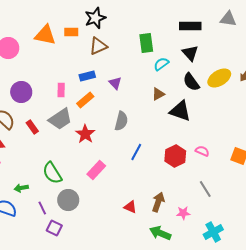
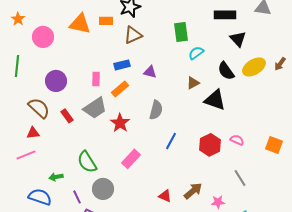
black triangle: (190, 53) -> (238, 39), moved
purple triangle: (115, 83) -> (150, 72), turned -32
brown arrow: (158, 202) -> (193, 191), turned 30

